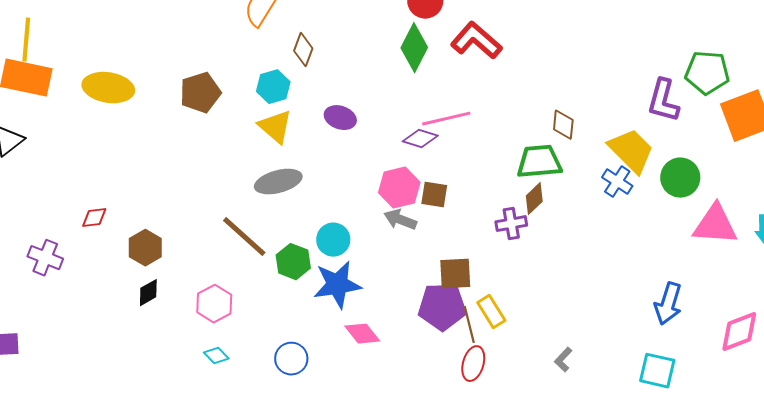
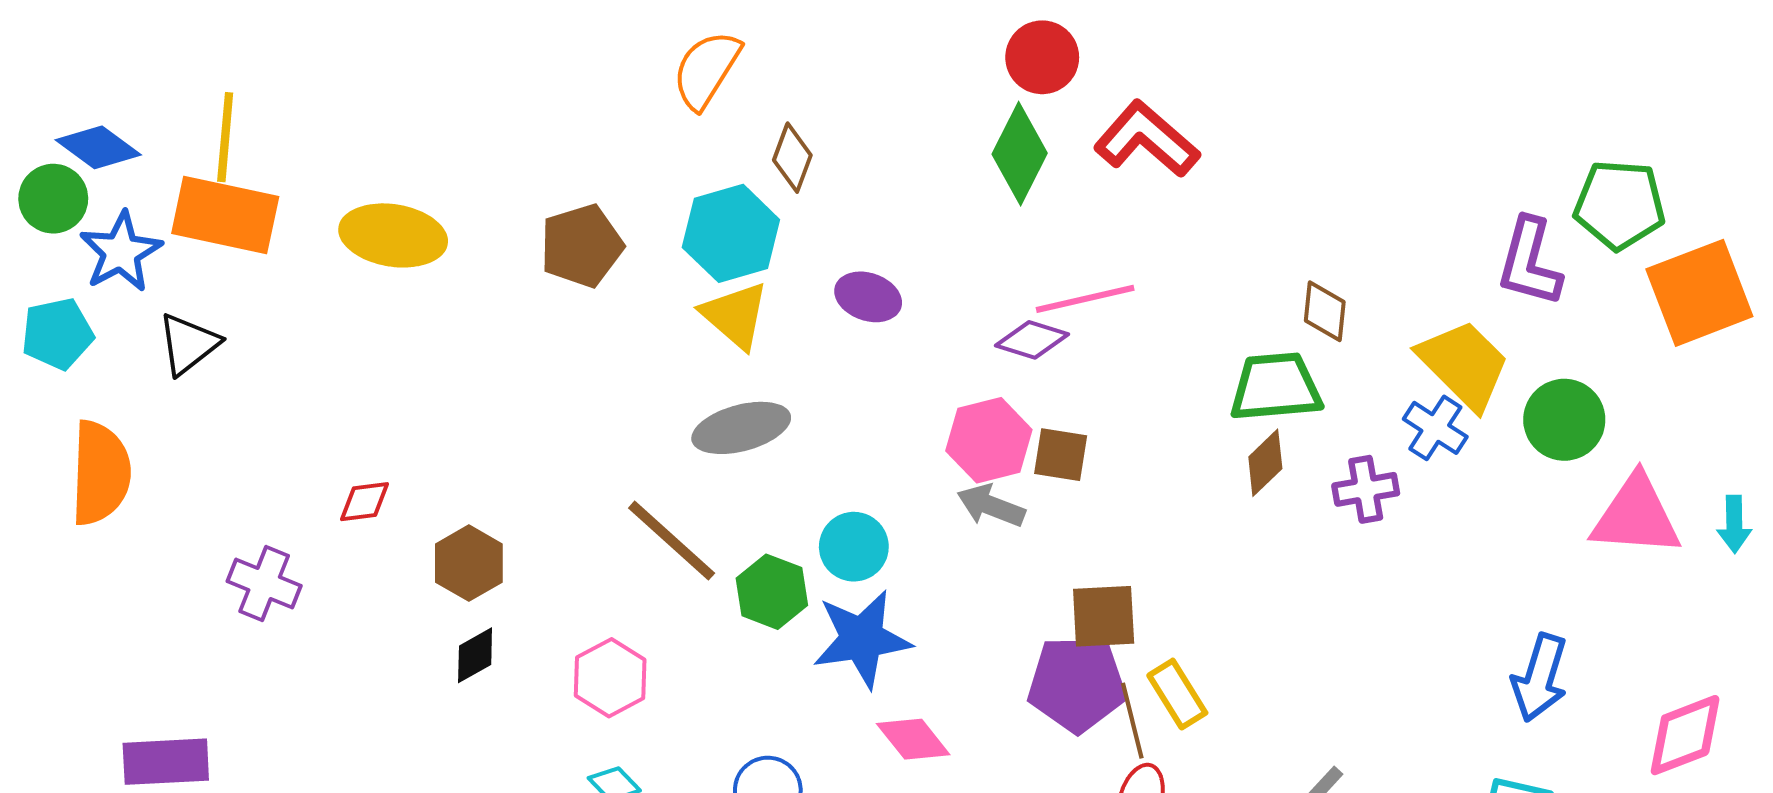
cyan hexagon: (273, 87) -> (731, 233), size x1.4
purple cross: (511, 224) -> (1366, 489), moved

